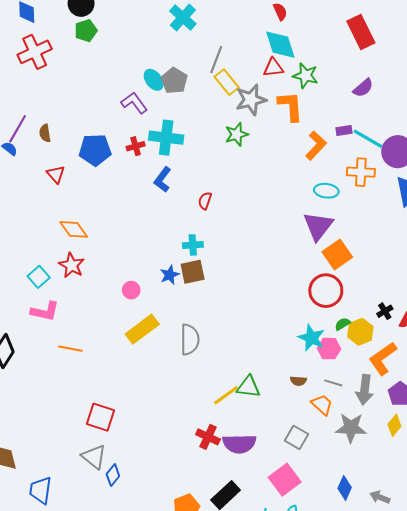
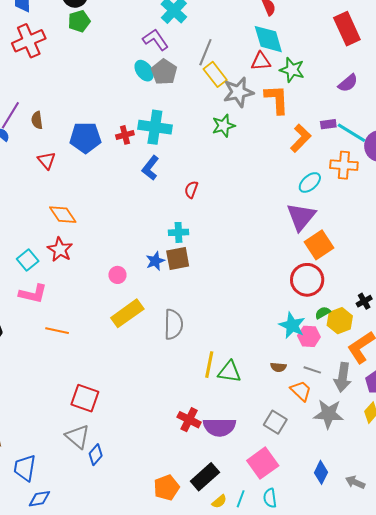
purple L-shape: (134, 103) -> (156, 40), moved
cyan ellipse: (326, 191) -> (310, 182), turned -50
yellow line: (226, 395) -> (209, 365), moved, turned -44

